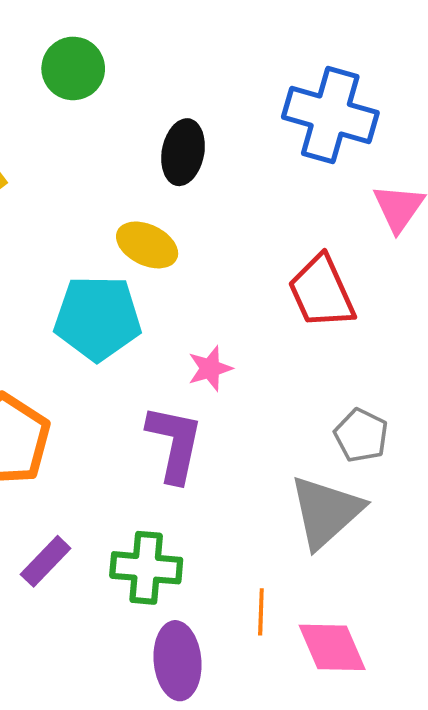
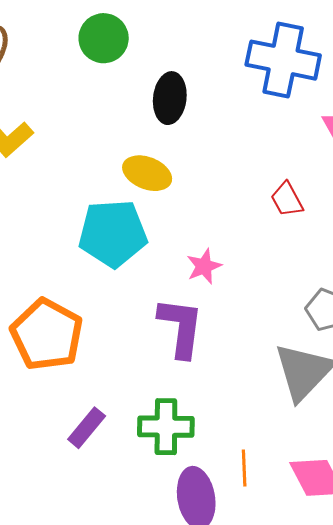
green circle: (73, 68) -> (104, 38), moved
red trapezoid: (322, 292) -> (287, 199), size x0.6
orange line: (261, 612) -> (244, 468), moved

